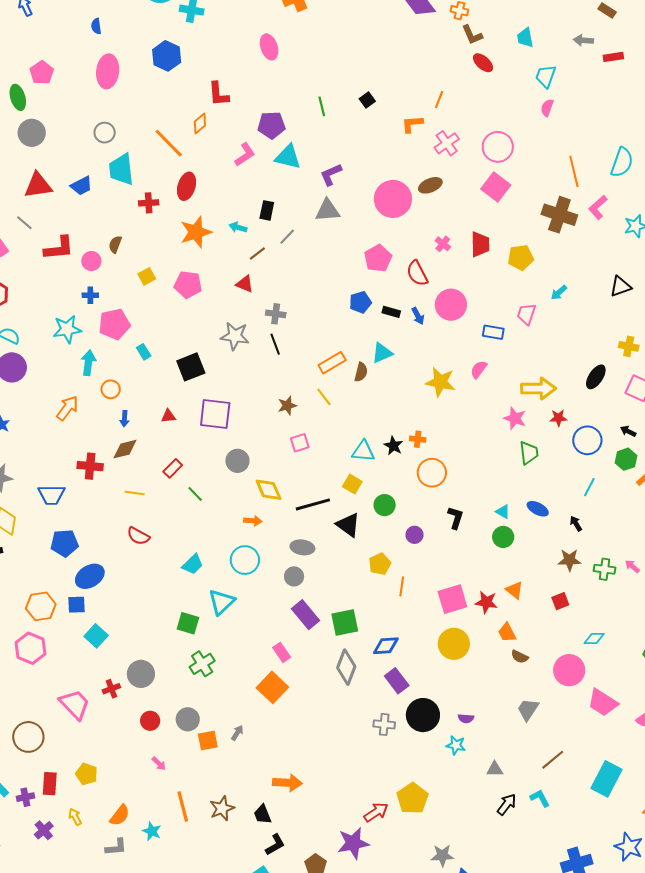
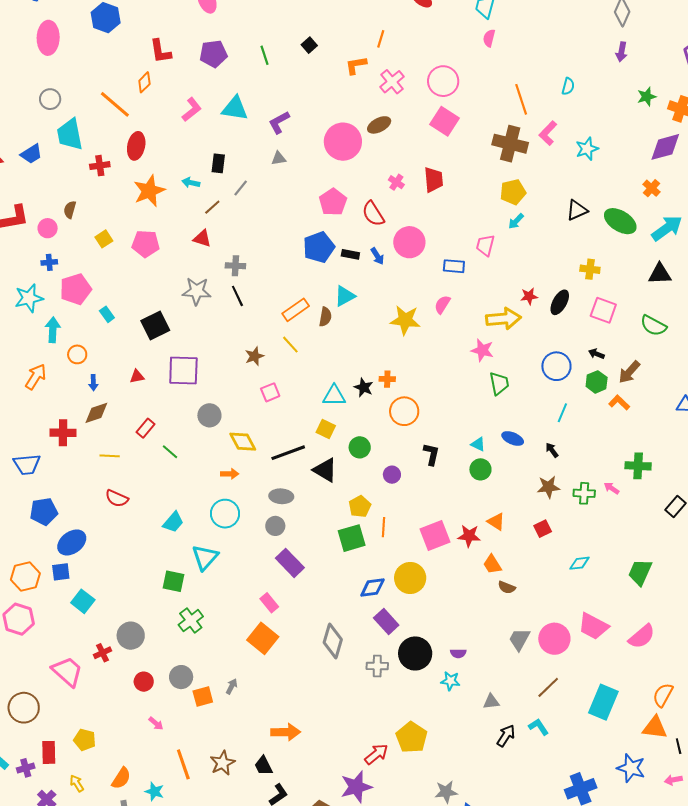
purple pentagon: (271, 125) -> (213, 54), moved
cyan semicircle: (622, 162) -> (568, 86), size x0.6
gray triangle: (327, 210) -> (279, 158), size x0.6
yellow pentagon: (521, 257) -> (513, 192), moved
blue pentagon: (360, 302) -> (319, 247), size x1.4
red star: (558, 418) -> (529, 296), moved
green square: (345, 622) -> (352, 538), moved
yellow circle: (454, 644) -> (410, 578), moved
gray diamond: (346, 667) -> (333, 641), moved
pink circle: (569, 670) -> (554, 639), moved

